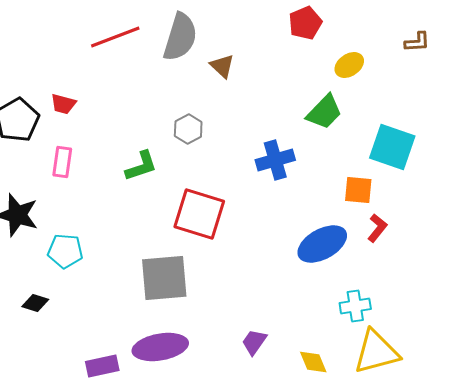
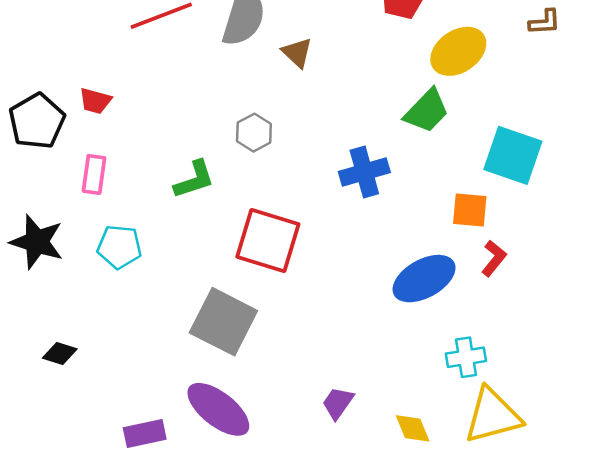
yellow ellipse: (349, 65) -> (458, 51), size x1.5
cyan pentagon: (65, 251) -> (119, 247), moved
gray square: (164, 278) -> (223, 322), turned 32
purple ellipse: (160, 347) -> (218, 409), turned 48

